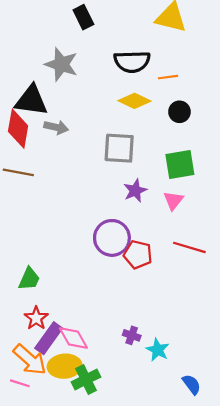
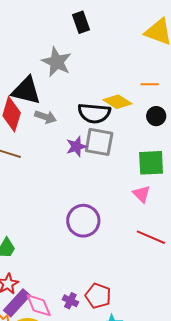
black semicircle: (132, 62) -> (94, 113), moved
purple star: (135, 191) -> (76, 147), moved
pink triangle: (173, 200) -> (142, 194), turned -30
red pentagon: (138, 255) -> (98, 296), moved
purple cross: (132, 335) -> (70, 301), moved

